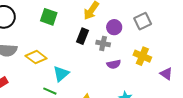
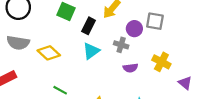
gray square: (143, 21) -> (155, 21), moved, turned 30
black rectangle: (83, 36) -> (89, 26), moved
cyan triangle: (61, 74) -> (91, 51), moved

